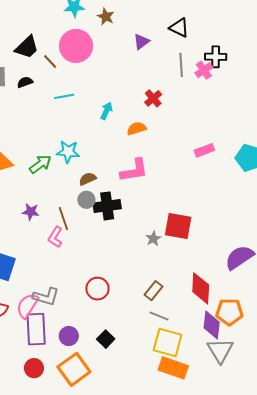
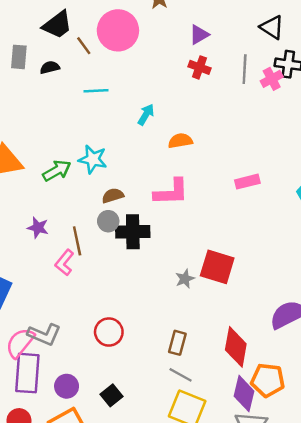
black triangle: (179, 28) -> (272, 27), moved
red cross: (153, 98) -> (200, 67), moved, turned -36
pink rectangle: (204, 150) -> (247, 182), moved
brown rectangle: (153, 291) -> (177, 343), turned -30

